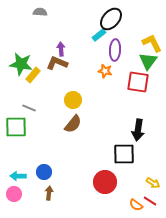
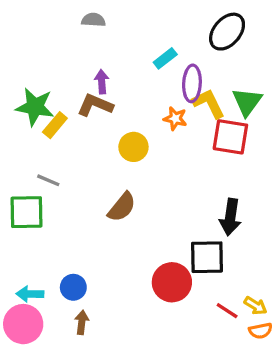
gray semicircle: (40, 12) -> (93, 20), moved
black ellipse: (111, 19) -> (227, 32), moved
yellow L-shape: (152, 43) -> (209, 103), moved
yellow circle: (73, 100) -> (133, 147), moved
red circle: (105, 182) -> (172, 282), moved
pink circle: (14, 194) -> (23, 324), size x1.5
red line: (150, 201) -> (227, 311), moved
orange semicircle: (136, 205) -> (260, 331), moved, turned -48

